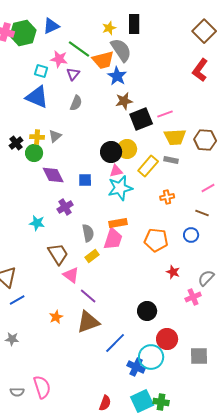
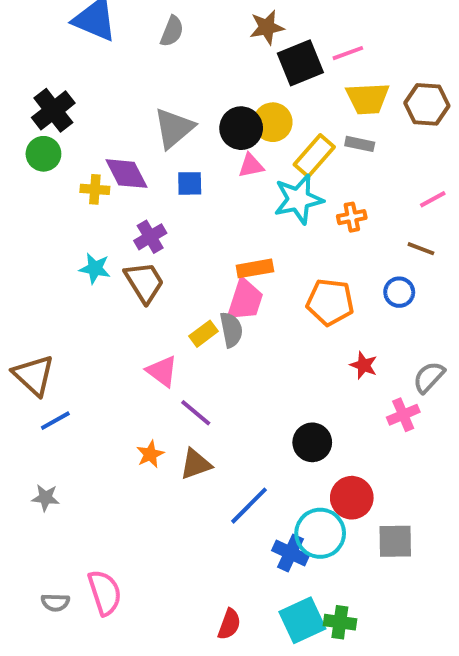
gray triangle: (55, 136) -> (174, 128), moved, size x1.6
yellow cross: (37, 137) -> (95, 189), moved
black cross: (16, 143) -> (53, 110), size x1.5
green circle: (34, 153) -> (43, 154), moved
cyan star: (120, 188) -> (298, 199), moved
gray semicircle: (88, 233) -> (231, 330), moved
brown trapezoid: (58, 254) -> (144, 282), moved
orange star: (56, 317) -> (150, 454), moved
brown triangle: (88, 322) -> (196, 464), size x0.7
gray square: (199, 356) -> (395, 541), moved

